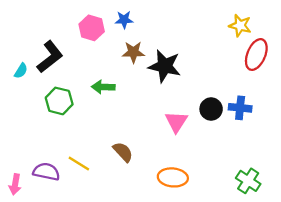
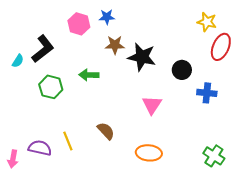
black circle: (211, 109) -> (182, 70), moved
yellow line: (79, 164) -> (68, 141), turned 36

